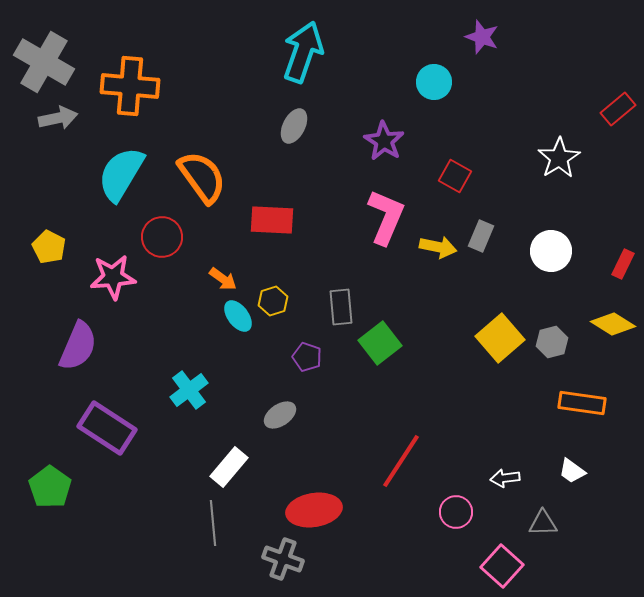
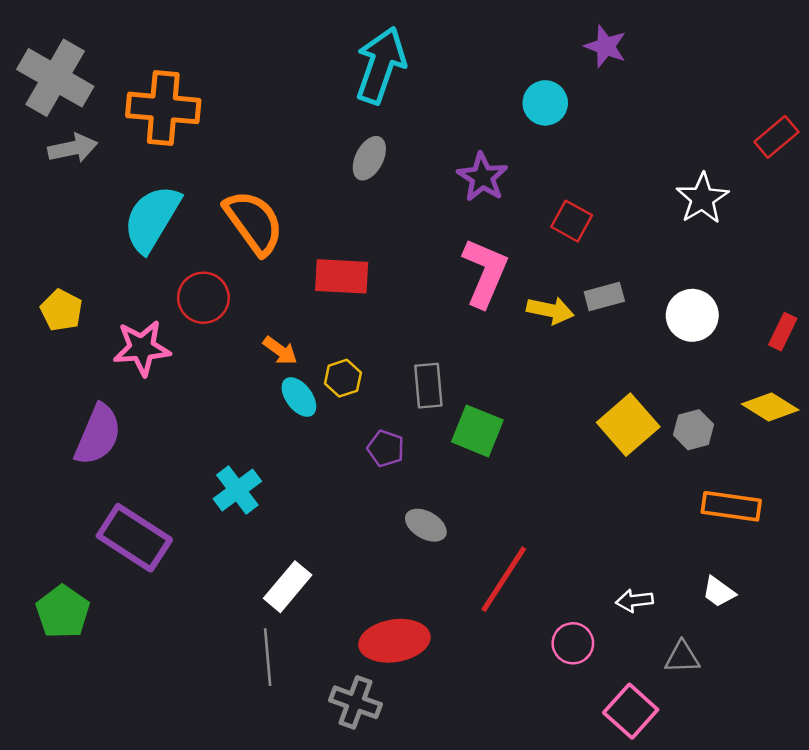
gray rectangle: (481, 236) -> (604, 296), turned 52
green square: (380, 343) -> (477, 431), turned -30
gray ellipse: (280, 415) -> (426, 525), moved, turned 64

